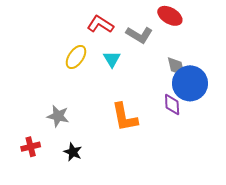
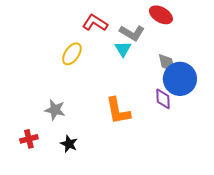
cyan triangle: (112, 59) -> (123, 49), moved

